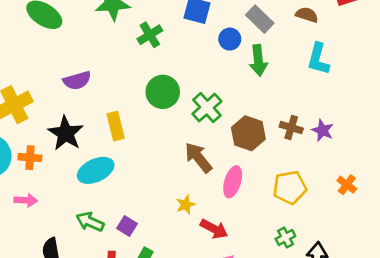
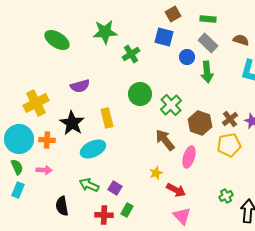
brown cross: (291, 128) -> (230, 119), turned 35
yellow pentagon: (290, 187) -> (229, 145), moved

